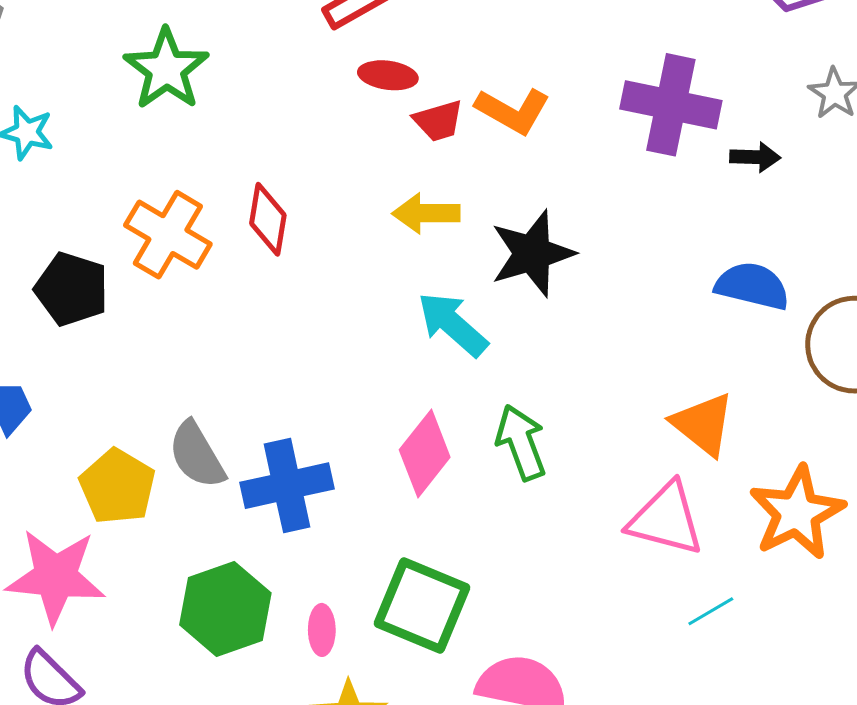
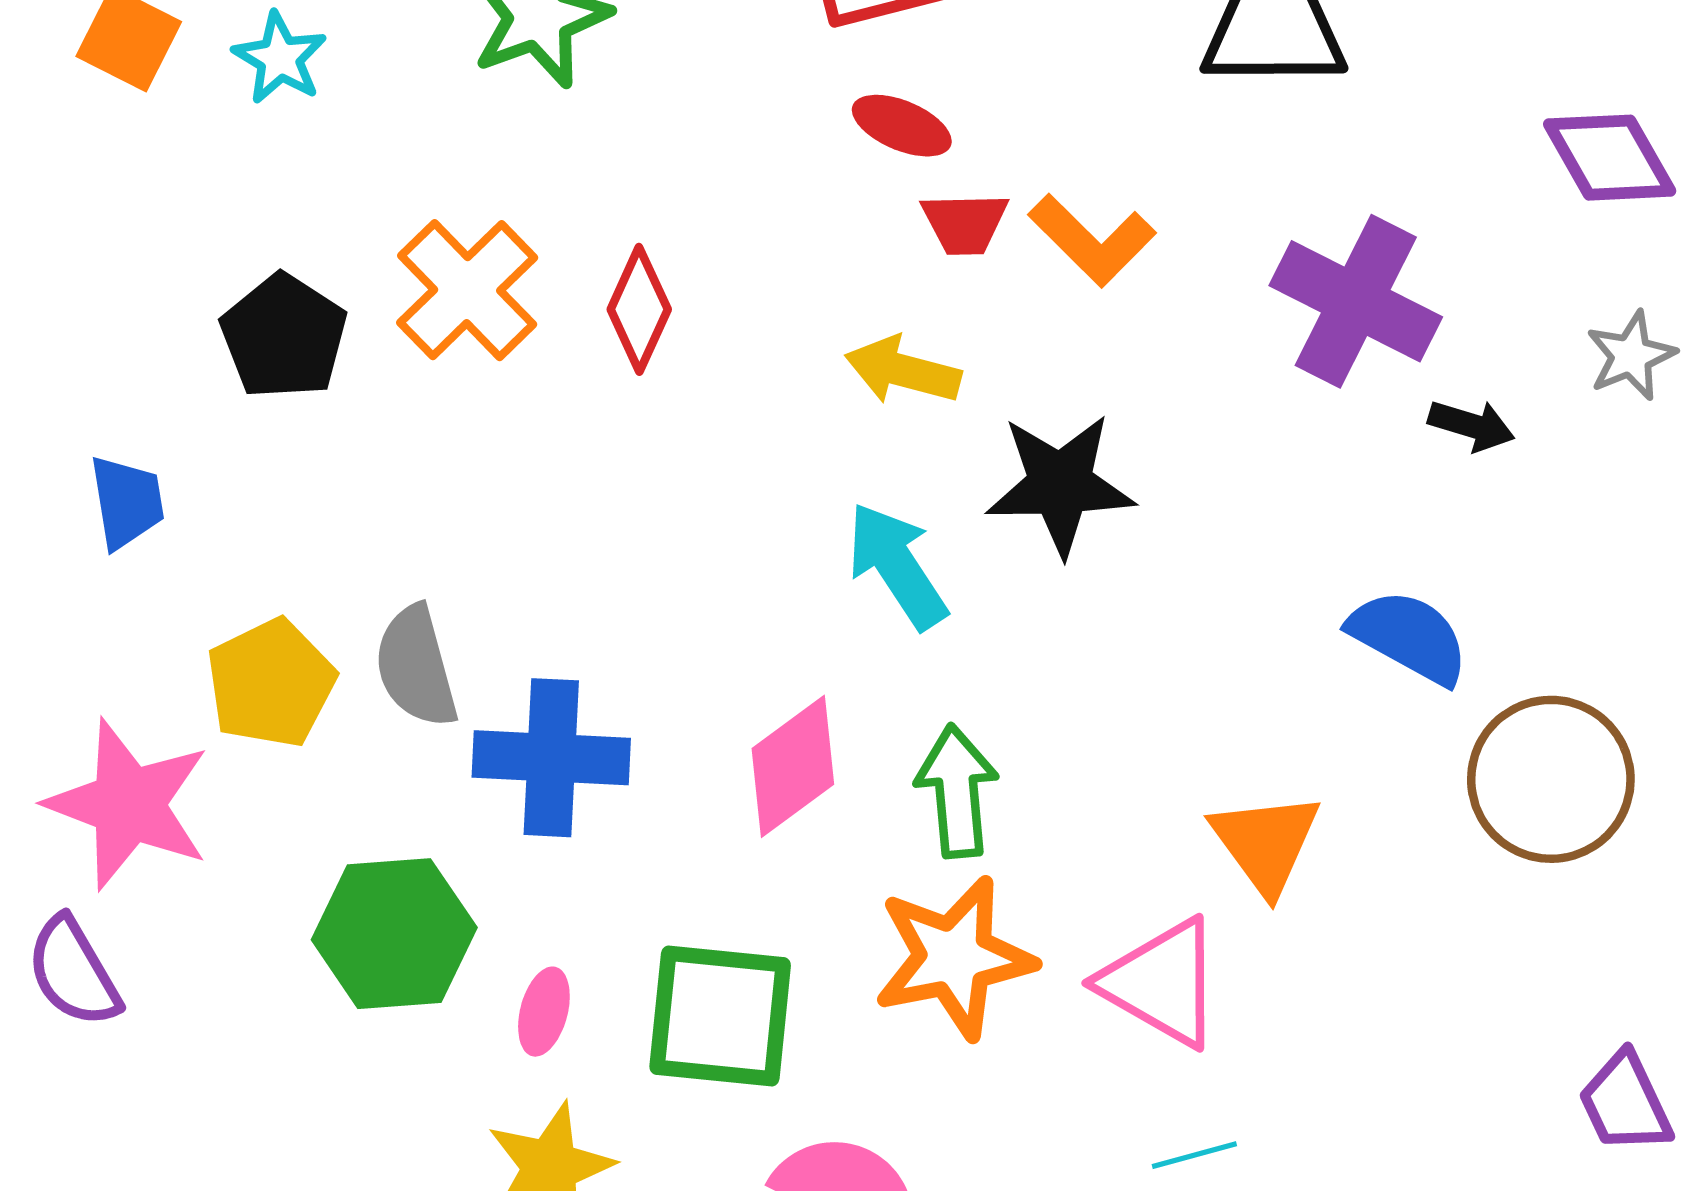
orange star: (797, 513) -> (954, 957), moved
green square: (422, 605) -> (720, 1016), turned -32

